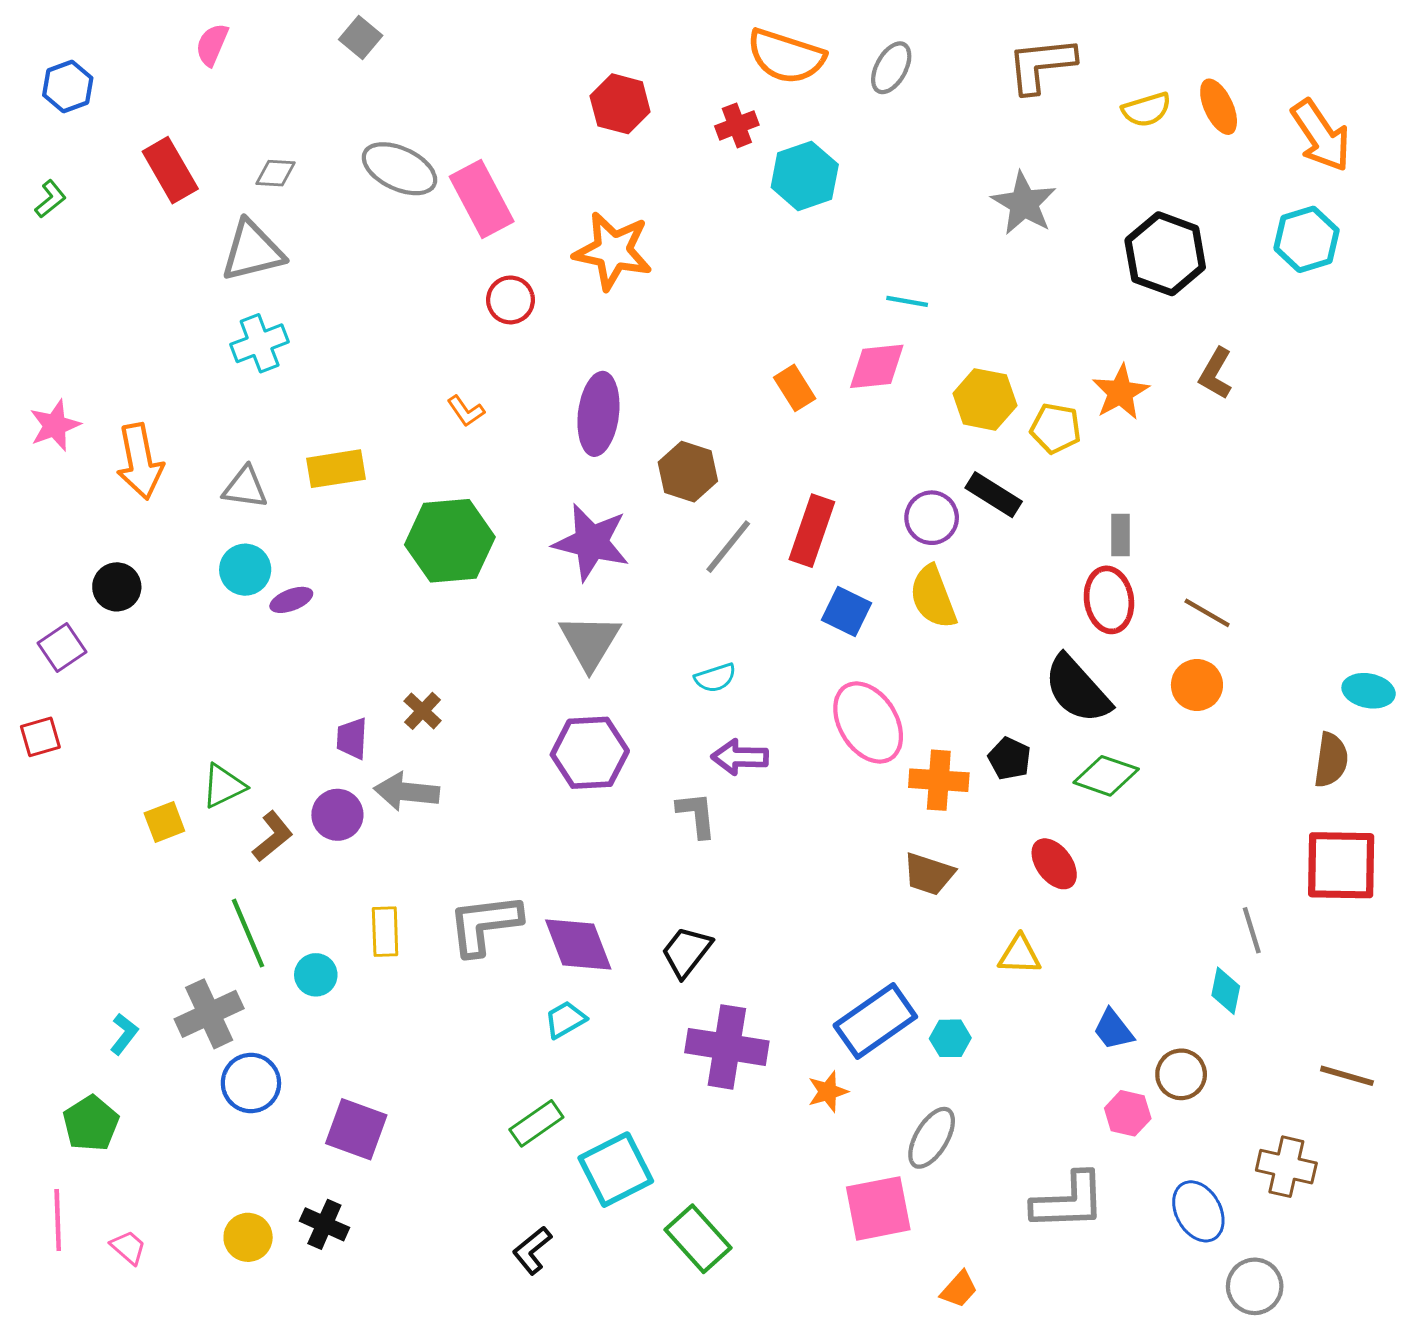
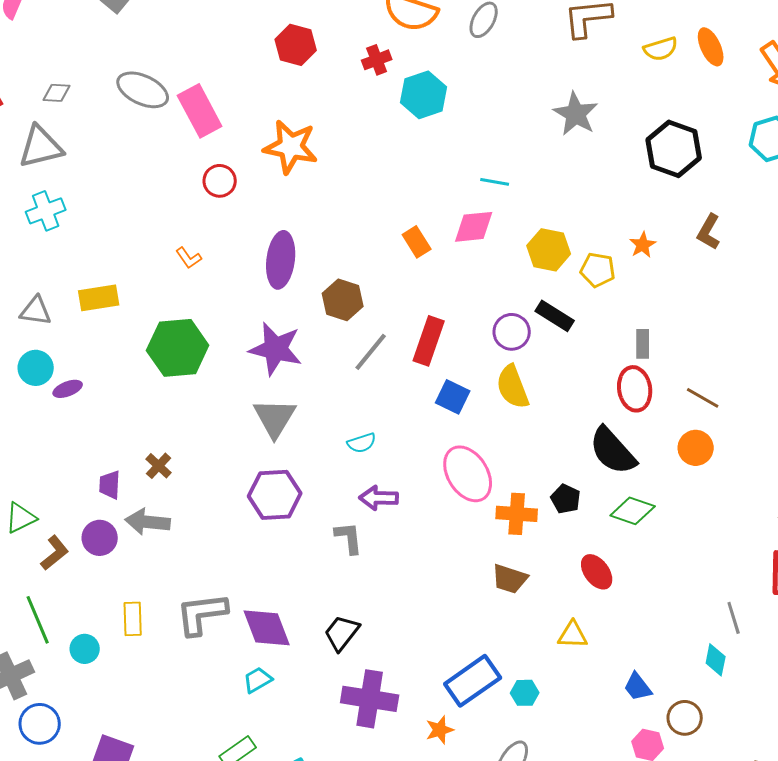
orange star: (1121, 392) -> (643, 245), size x0.7

